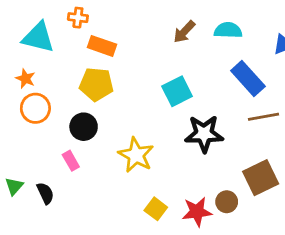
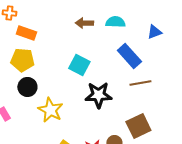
brown arrow: (184, 32) -> (84, 23), turned 48
cyan square: (177, 91) -> (79, 65), turned -35
black circle: (84, 127) -> (27, 87), moved

